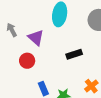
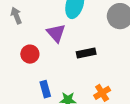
purple triangle: (36, 38) -> (56, 33), moved

